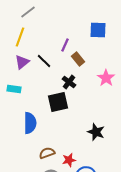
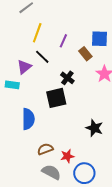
blue square: (98, 30) -> (99, 39), moved
yellow line: (20, 37) -> (37, 33), moved
brown rectangle: (78, 59) -> (85, 54), moved
purple triangle: (22, 62) -> (24, 67), moved

